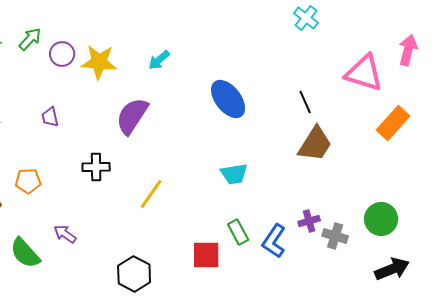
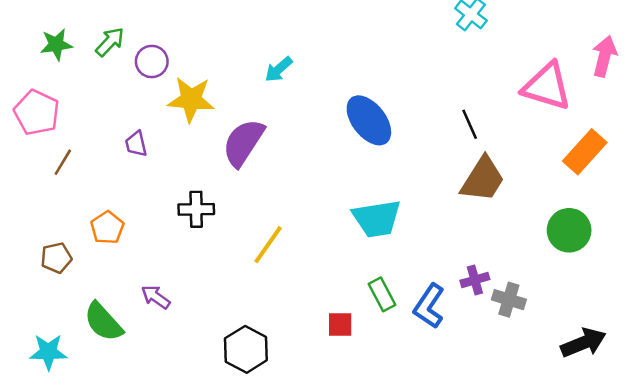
yellow star: (99, 62) -> (191, 99), moved
cyan trapezoid: (234, 174) -> (377, 218), size x1.4
orange pentagon: (28, 181) -> (107, 228), turned -30
green circle: (381, 219) -> (569, 230), moved
red square: (206, 255) -> (340, 324), size x0.7

